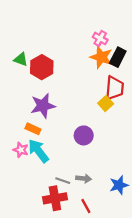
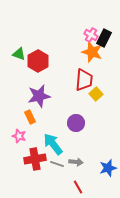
black rectangle: (118, 57) -> (104, 38), moved
red trapezoid: (115, 88) -> (84, 80), moved
orange rectangle: (33, 129) -> (30, 117), turned 40
cyan arrow: (38, 151) -> (53, 144), moved
red cross: (55, 198) -> (35, 159), moved

